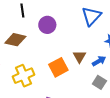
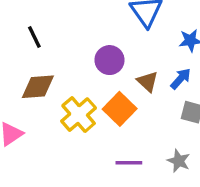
purple circle: (47, 25) -> (109, 60), moved
yellow cross: (24, 76) -> (79, 115), moved

